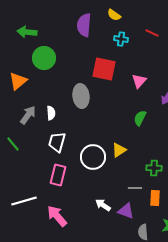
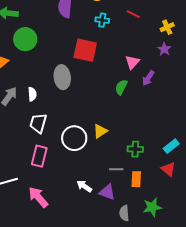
pink triangle: (139, 81) -> (132, 62), moved
green semicircle: (140, 118) -> (121, 87), moved

